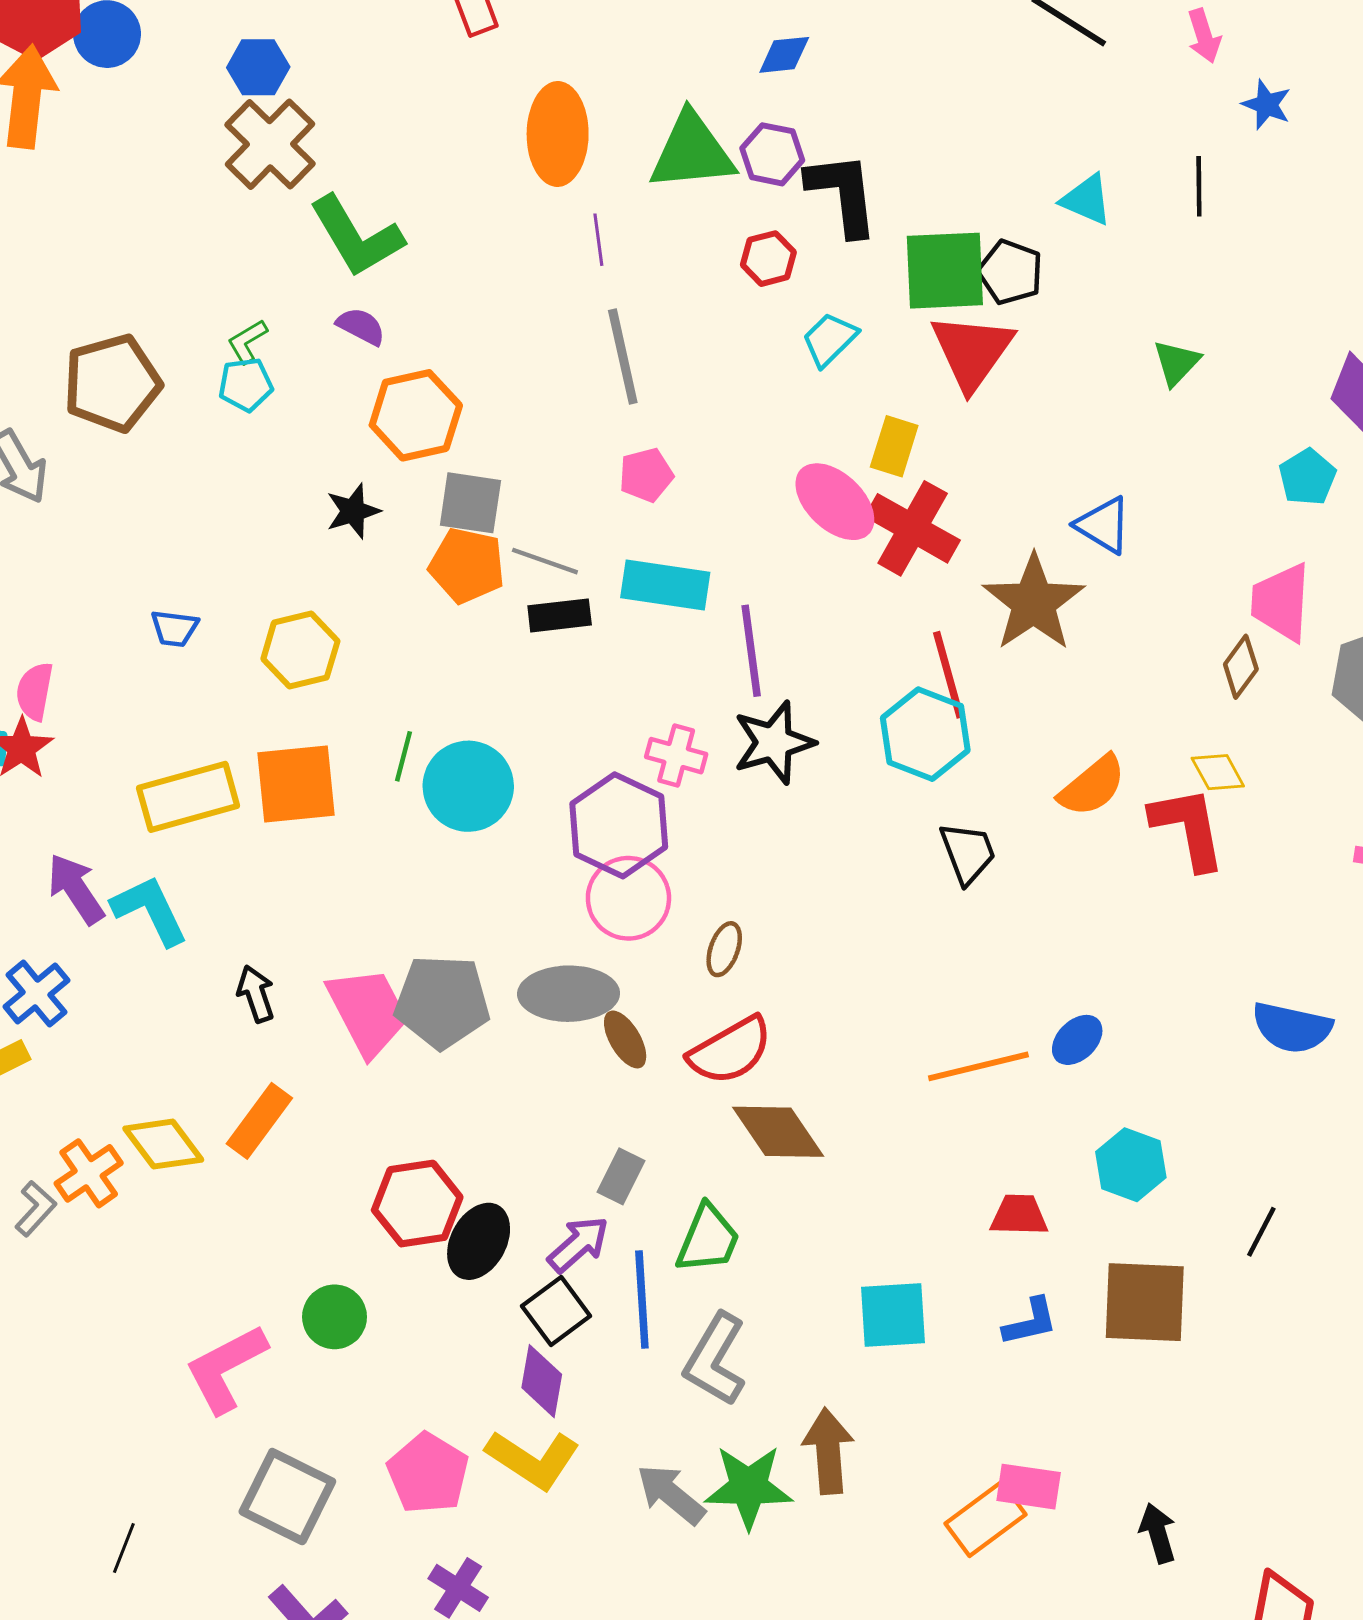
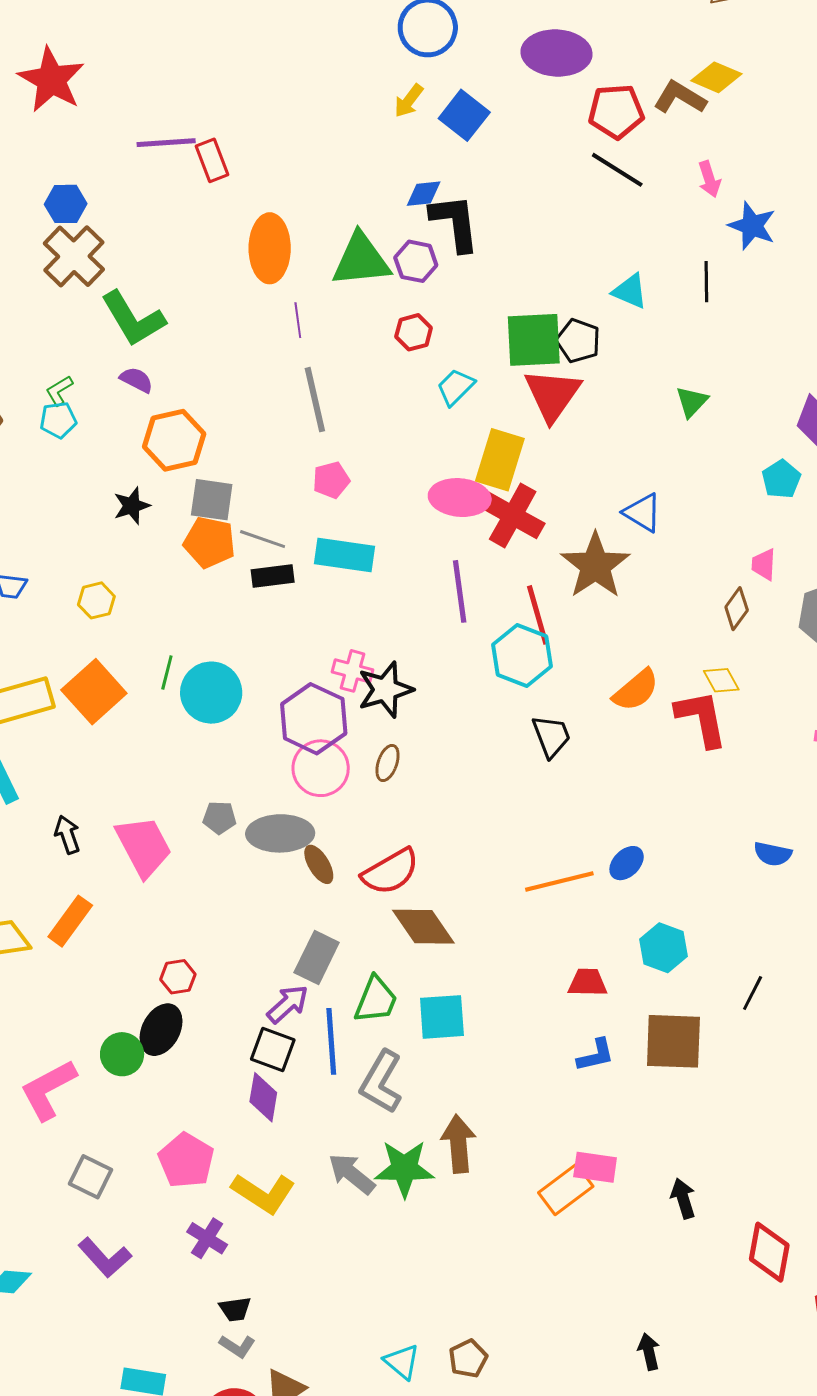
blue star: (1267, 105) -> (752, 226), size x1.4
black L-shape: (843, 194) -> (455, 223), moved
yellow rectangle: (894, 446) -> (500, 460), size x1.5
pink ellipse: (835, 502) -> (460, 498), turned -38
pink trapezoid: (1281, 602) -> (764, 564), size x0.6
yellow hexagon: (300, 650) -> (96, 600), size x0.7
purple line: (751, 651) -> (460, 591), moved
black star: (774, 742) -> (385, 690), moved
orange square: (296, 784) -> (94, 692), turned -36
brown ellipse: (724, 949) -> (388, 763), moved
gray pentagon: (442, 1002) -> (219, 818), moved, size x0.5
blue semicircle: (1292, 1028) -> (773, 854), size x0.7
gray rectangle: (621, 1176) -> (317, 958), size x1.4
red hexagon: (417, 1204) -> (178, 977), size x0.6
black ellipse: (479, 1241) -> (161, 1030), moved
black square: (556, 1311) -> (273, 1049), turned -33
cyan square: (893, 1315) -> (442, 1017), moved
yellow L-shape: (533, 1459) -> (263, 1193), moved
gray square: (287, 1497) -> (91, 1177), size x0.7

